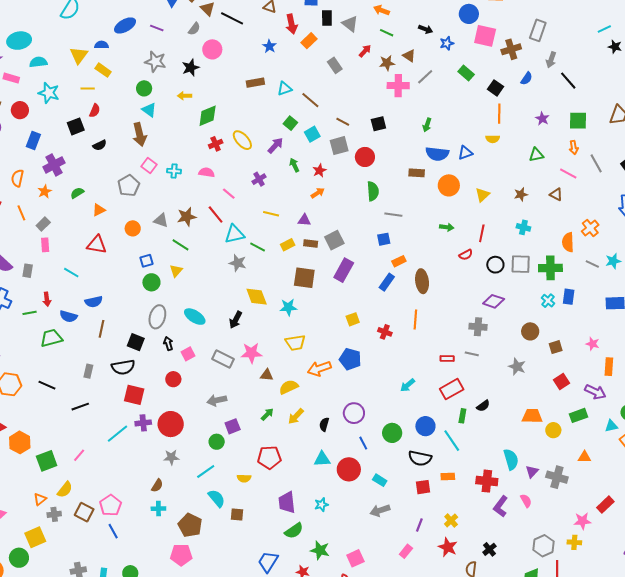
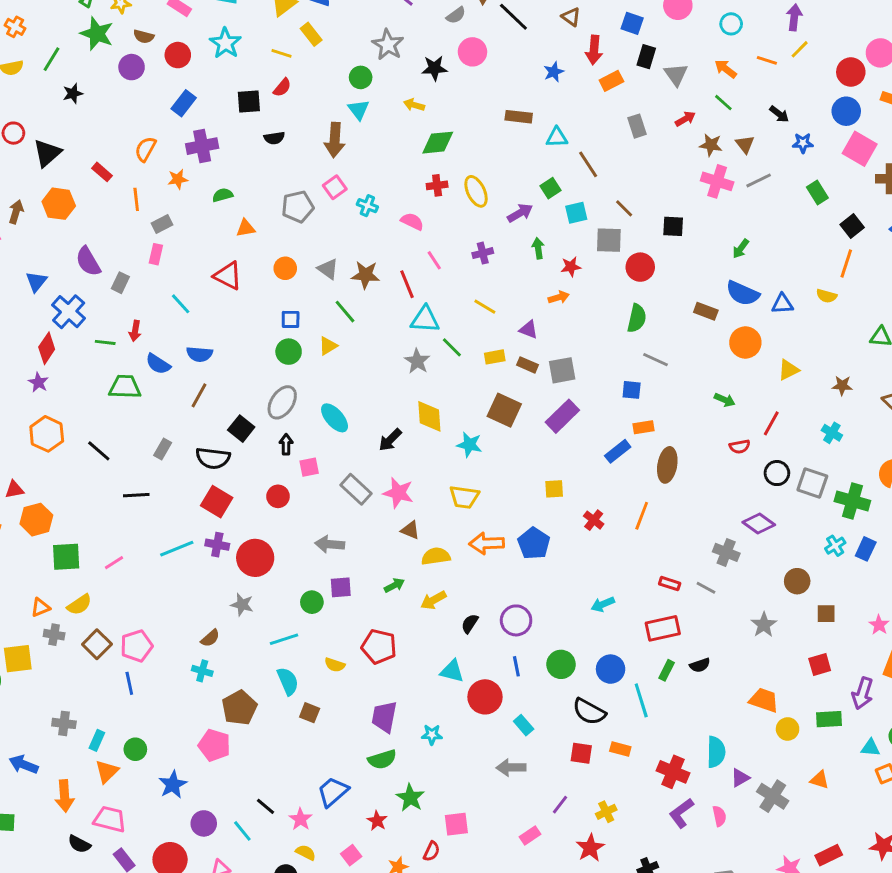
purple arrow: (595, 392) -> (863, 693), turned 65

